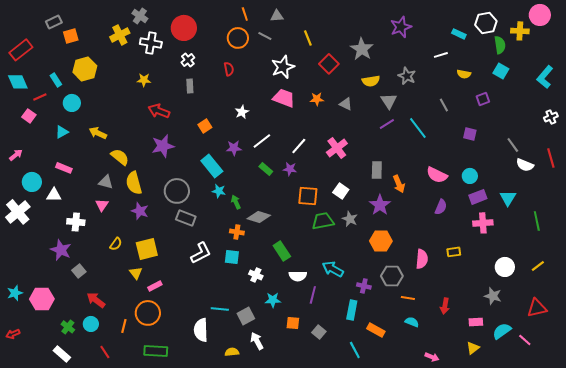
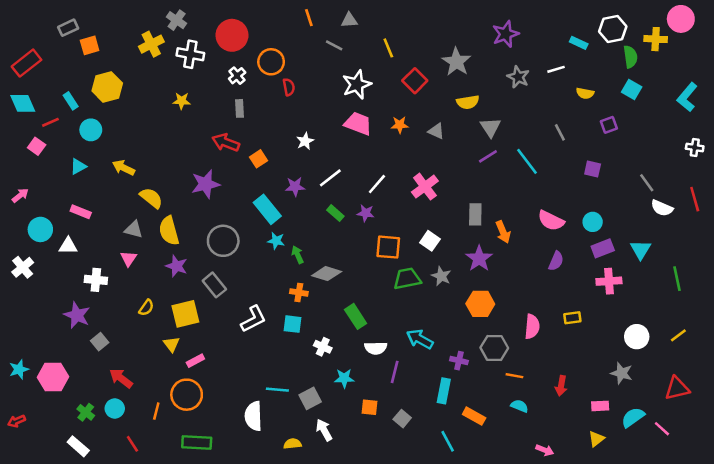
orange circle: (238, 38) -> (271, 62), moved
gray star: (407, 76) -> (518, 77), moved
red arrow: (159, 111) -> (226, 142), moved
white cross: (551, 117) -> (695, 148), turned 32
white cross: (18, 212) -> (23, 267), size x0.7
gray rectangle: (186, 218) -> (214, 285), moved, turned 30

